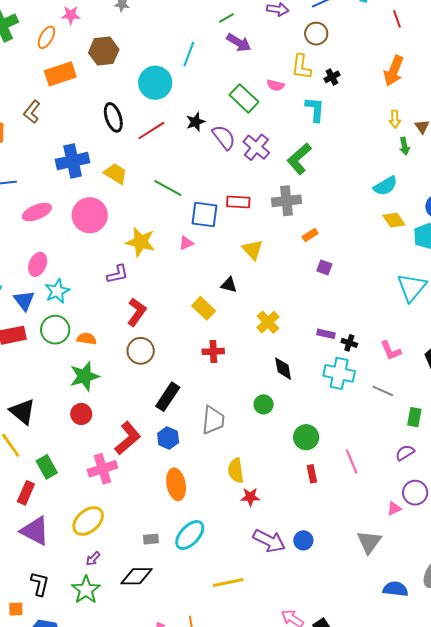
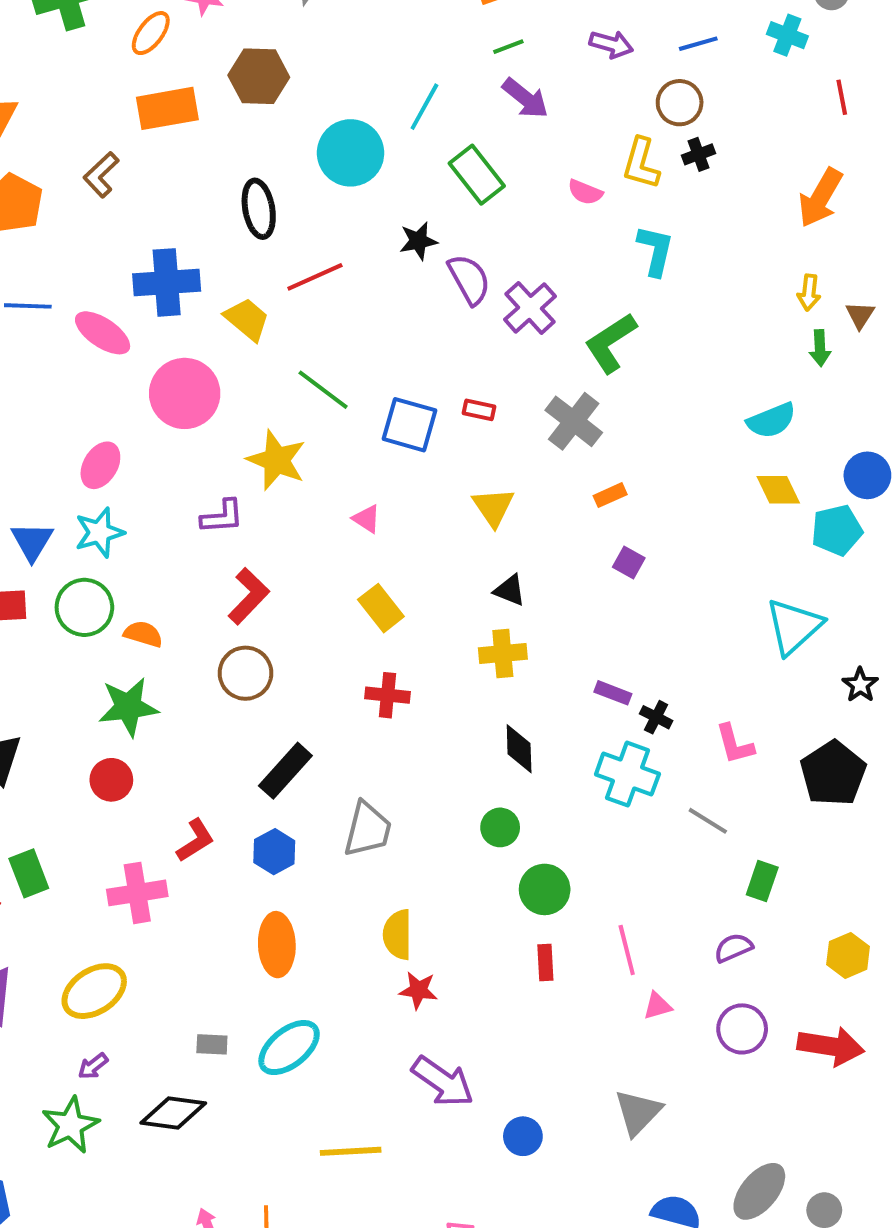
black cross: (332, 77) -> (698, 154), moved
green rectangle: (244, 98) -> (477, 175), moved
red line: (151, 131) -> (315, 277), moved
green line: (168, 188) -> (323, 390), moved
gray cross: (286, 201) -> (574, 421), turned 36
red rectangle: (238, 202) -> (479, 410), size x0.7
pink ellipse: (37, 212) -> (103, 333), moved, turned 48
pink triangle: (186, 243) -> (367, 519), moved, turned 49
pink ellipse: (38, 264) -> (100, 465), moved
black triangle: (229, 285) -> (510, 590), moved
yellow cross: (268, 322) -> (503, 653), turned 30
green circle: (264, 404) -> (500, 827), moved
red L-shape: (128, 438) -> (195, 840), size x0.7
pink triangle: (394, 508) -> (657, 1006), moved
blue circle: (303, 540) -> (523, 1136), moved

